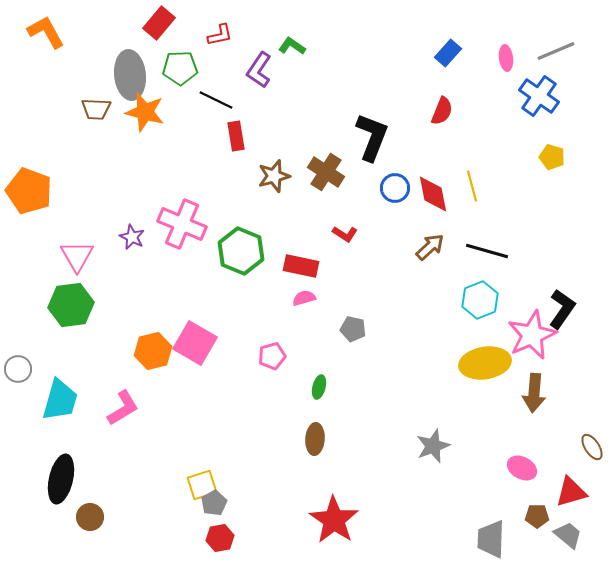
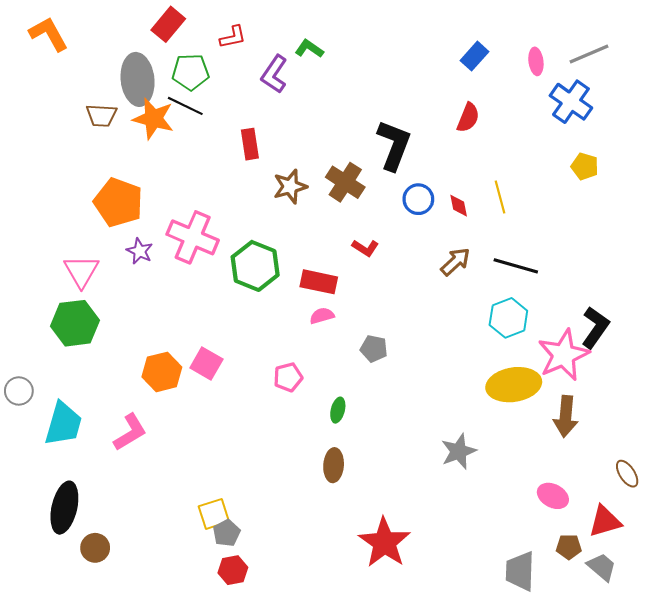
black line: (216, 100) -> (185, 106), moved
orange pentagon: (29, 191) -> (118, 202), moved
red diamond: (433, 194) -> (459, 206), size x0.6
pink square: (195, 343) -> (206, 363), size x0.7
gray star: (433, 446) -> (459, 451), moved
red star: (334, 520) -> (384, 543), moved

